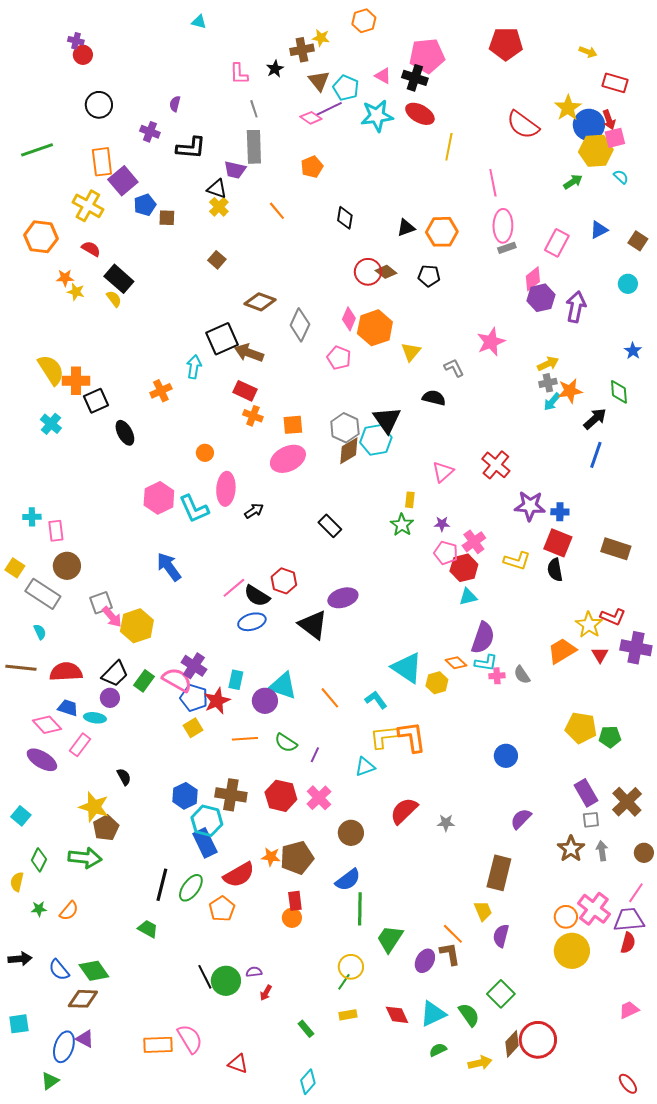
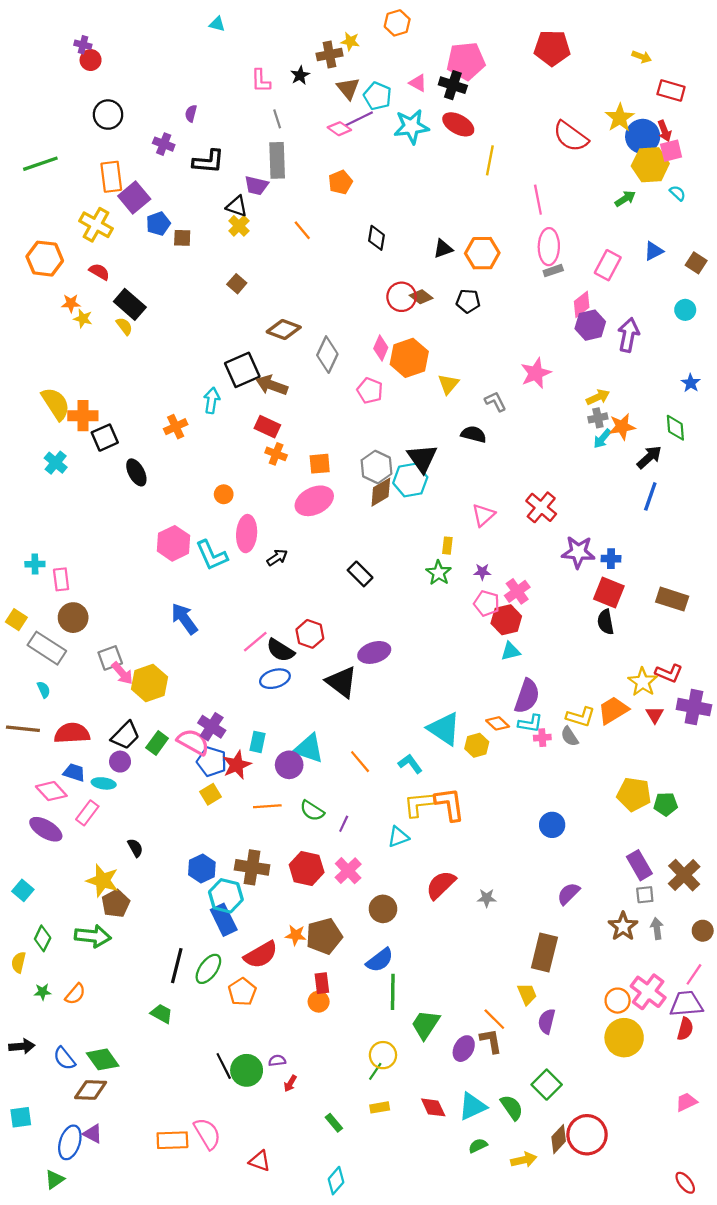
yellow L-shape: (517, 561) -> (580, 717), moved

